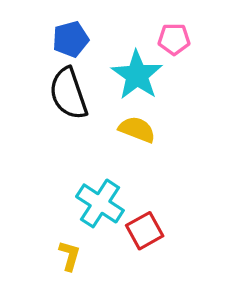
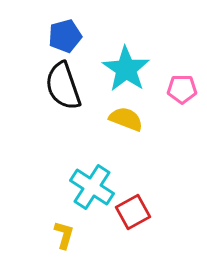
pink pentagon: (174, 39) -> (182, 89), moved

